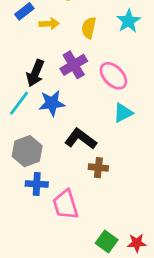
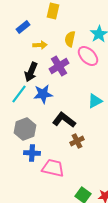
yellow arrow: (49, 24) -> (40, 45), moved
pink ellipse: (113, 76) -> (88, 56), moved
brown cross: (98, 168) -> (77, 141), turned -32
pink trapezoid: (66, 205) -> (53, 168), turned 120

